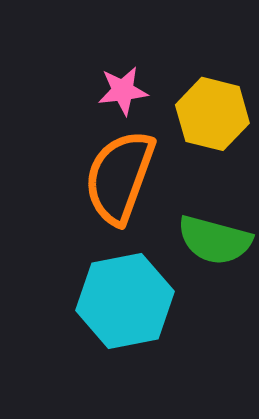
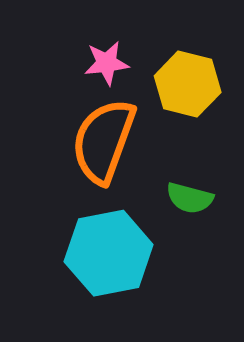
green semicircle: (215, 240) -> (190, 198), size x0.7

